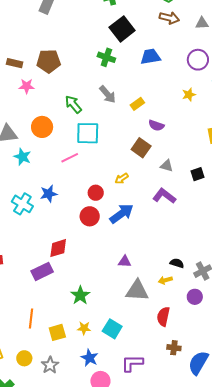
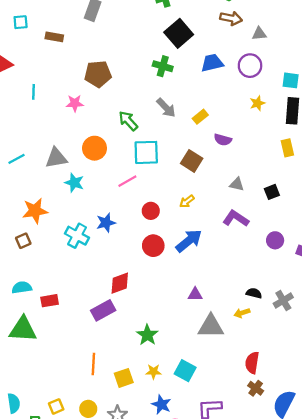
gray triangle: (202, 23) -> (259, 34), moved
purple circle: (198, 60) -> (250, 66), moved
brown rectangle: (15, 63) -> (54, 37), moved
brown square: (141, 148) -> (192, 161), moved
red circle: (96, 193) -> (151, 211), moved
purple circle: (195, 297) -> (275, 240), moved
red semicircle: (163, 316) -> (252, 363), moved
brown cross: (174, 348) -> (256, 388), turned 32

